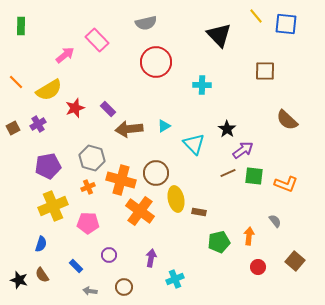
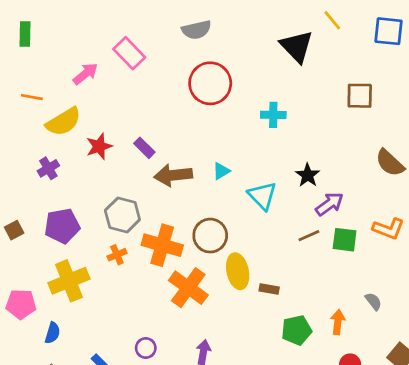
yellow line: (256, 16) -> (332, 20), moved
orange line: (16, 82) -> (32, 97), moved, turned -35
brown square: (13, 128) -> (14, 230), moved
orange L-shape: (286, 184) -> (388, 229), moved
pink pentagon: (88, 223) -> (21, 304), moved

